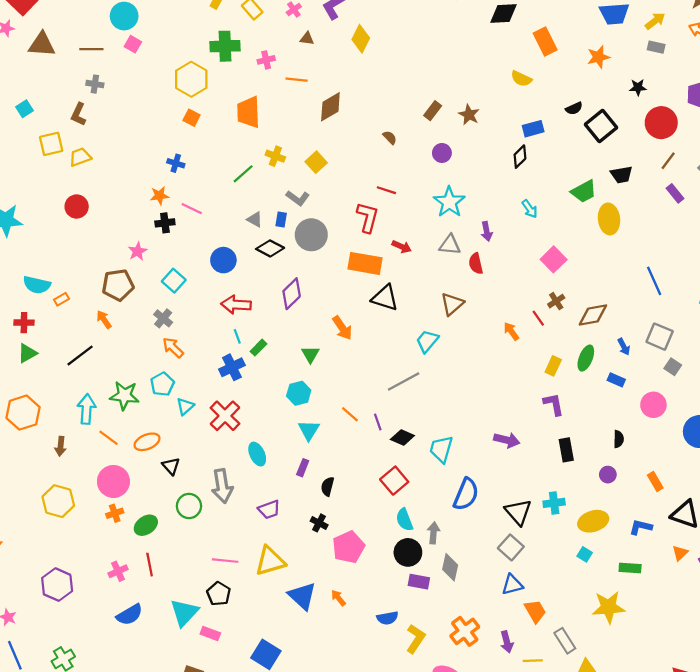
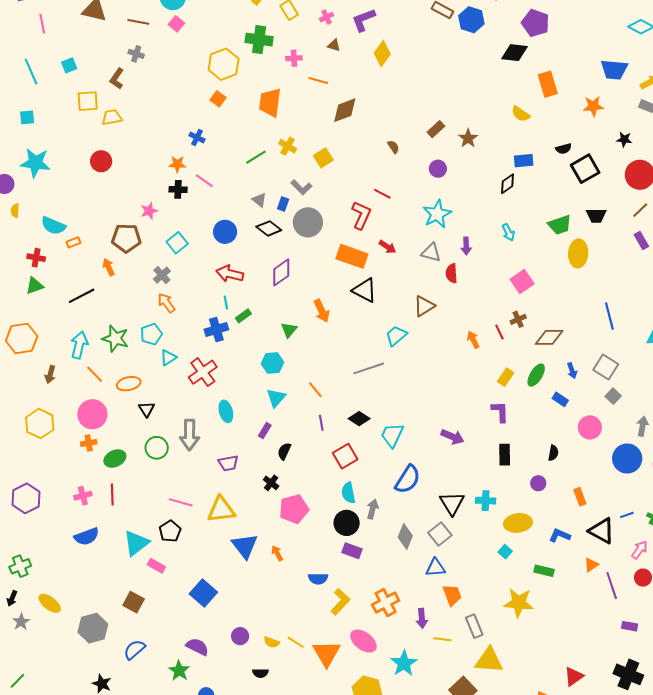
purple line: (378, 422) -> (321, 423), moved
gray diamond: (450, 567) -> (405, 537), moved

